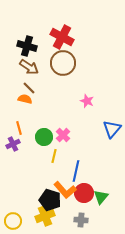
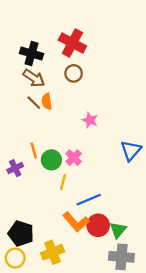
brown circle: (63, 63) -> (74, 73), size x0.6
orange semicircle: (25, 99) -> (47, 101), moved, turned -112
pink star: (87, 101) -> (90, 120), moved
orange line: (19, 128) -> (34, 151), moved
blue line: (76, 171) -> (89, 200), turned 55
black pentagon: (50, 200) -> (21, 233), moved
gray cross: (81, 220) -> (121, 257), moved, size x1.5

